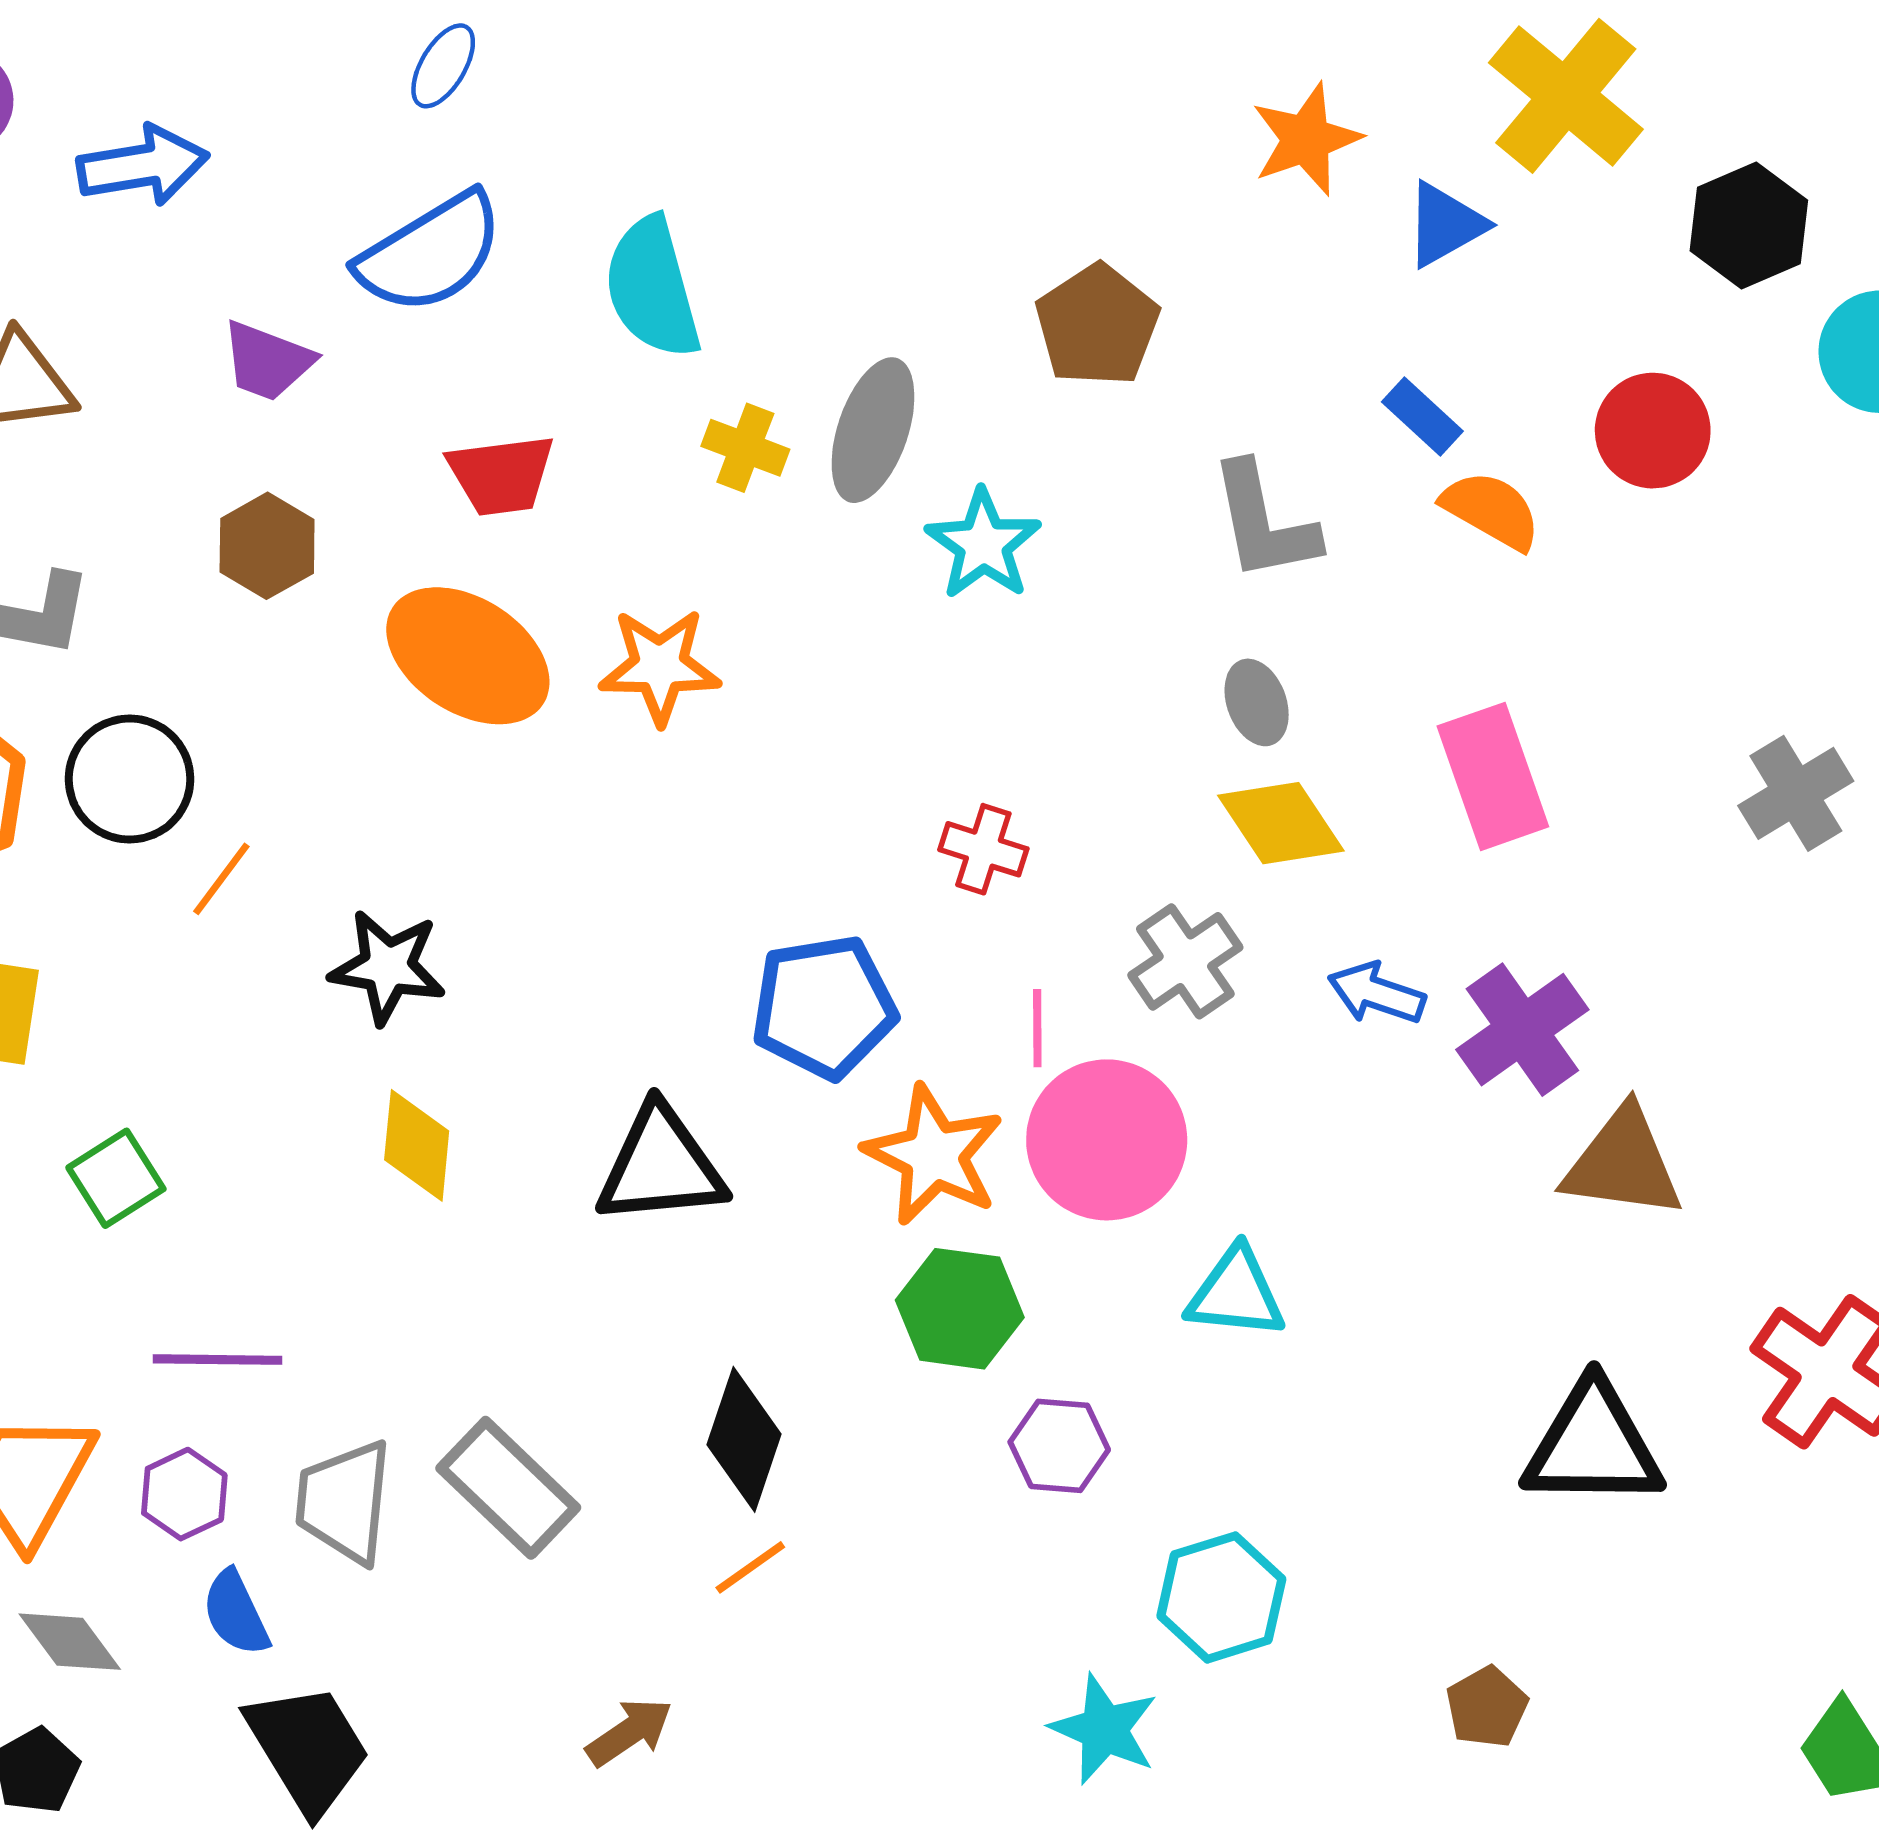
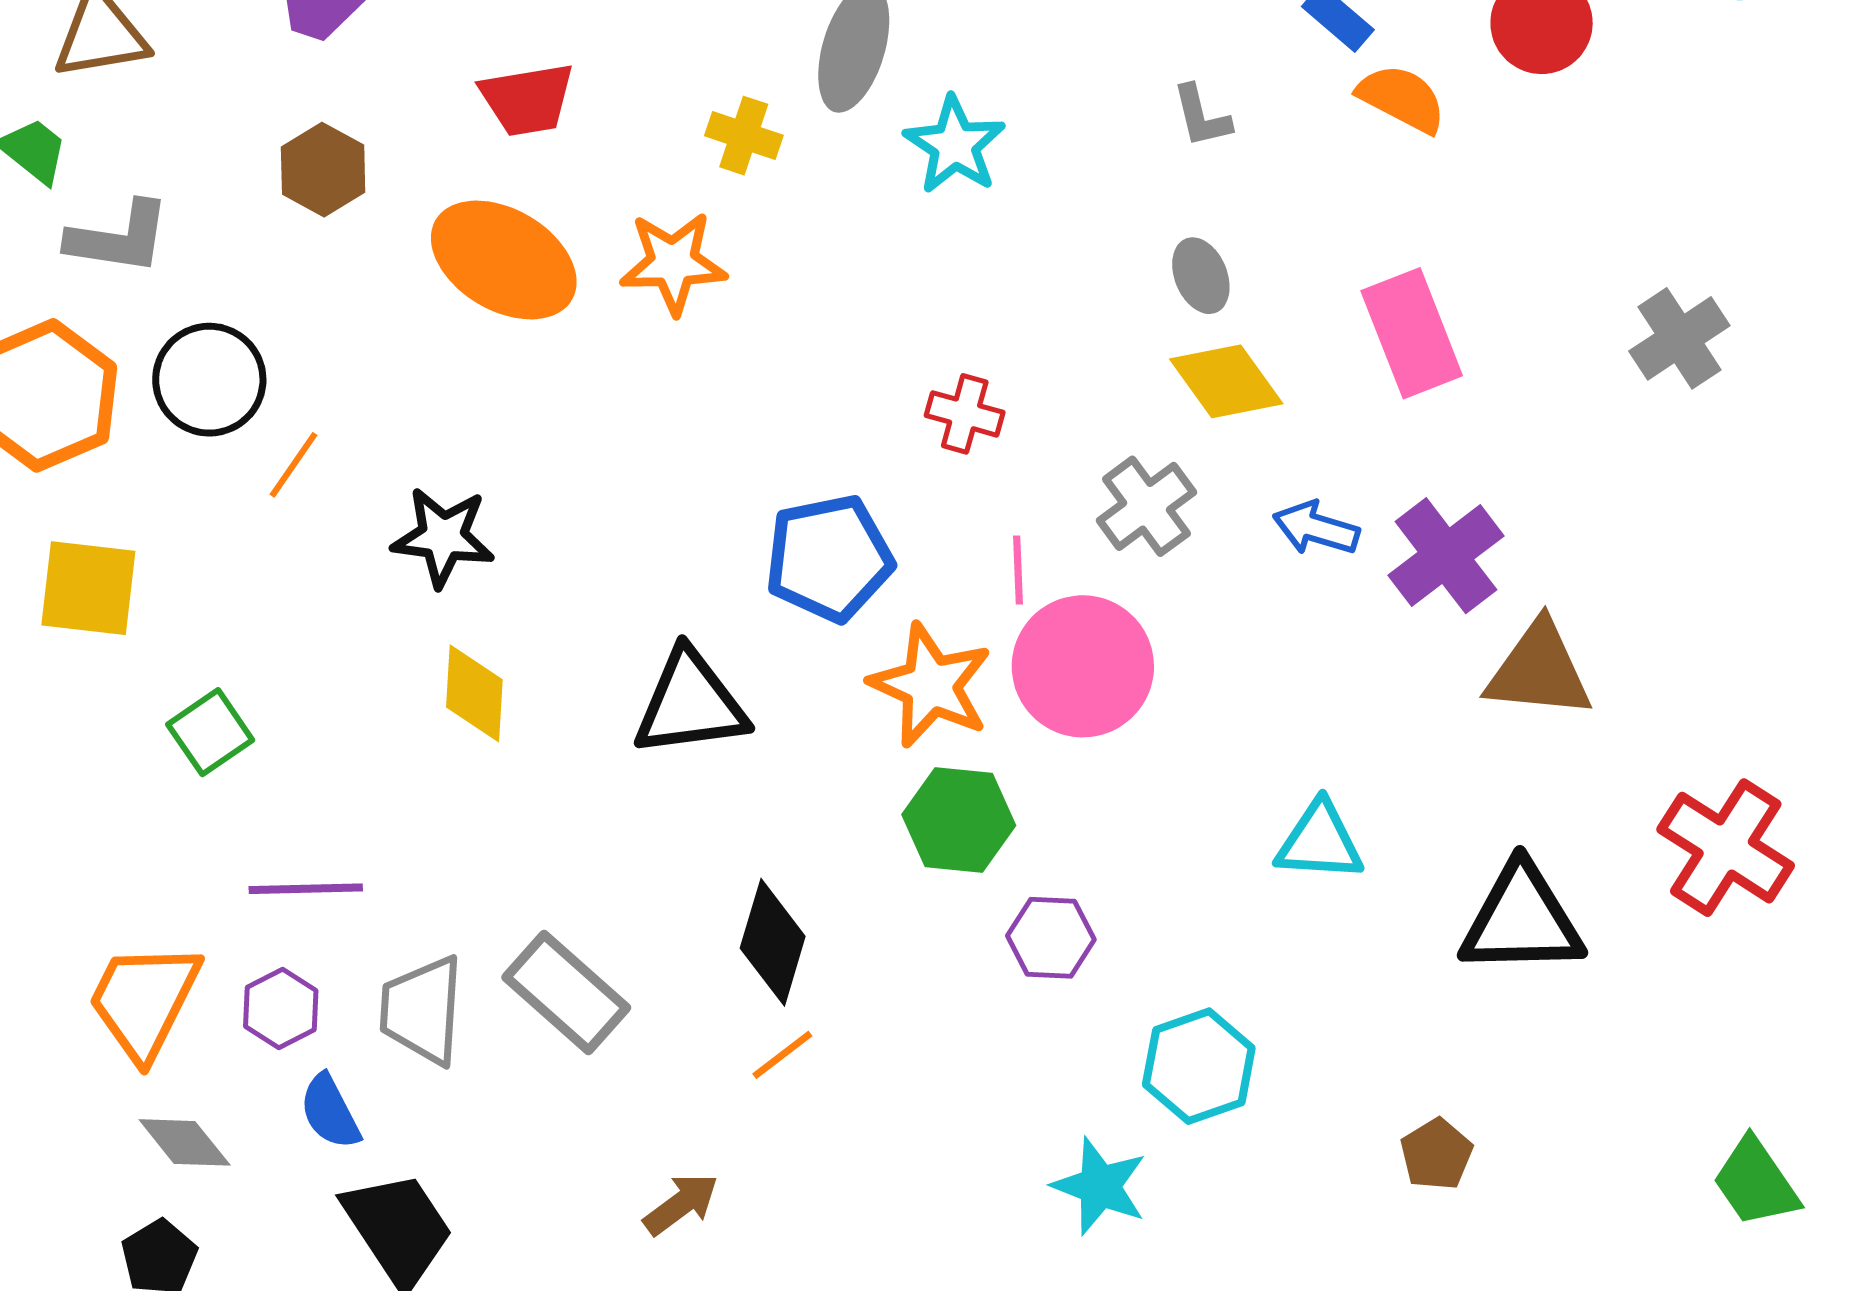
yellow cross: (745, 448) -> (744, 136), moved
gray L-shape: (1264, 522) -> (1201, 116), size x0.6
cyan triangle: (1236, 1293) -> (1320, 842), moved

